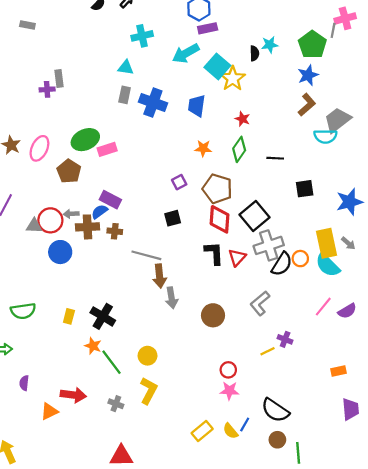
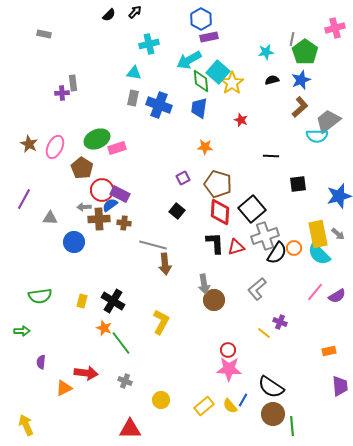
gray line: (333, 30) -> (292, 39), moved
black semicircle: (254, 53) -> (272, 80), moved, turned -104
green diamond: (239, 149) -> (201, 81), moved, turned -40
black square: (173, 218) -> (177, 211), turned -35
red circle: (50, 220) -> (102, 190), moved
red triangle: (237, 257) -> (236, 247), turned 30
gray arrow: (172, 298) -> (204, 284), moved
yellow line: (268, 351) -> (264, 333), turned 64
yellow circle: (148, 356) -> (161, 400), moved
yellow L-shape: (149, 391) -> (161, 322), moved
pink star: (229, 391) -> (229, 369), size x1.4
brown circle: (277, 440) -> (273, 414), size x1.5

